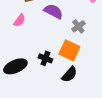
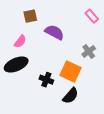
gray cross: (78, 26) -> (89, 51), moved
black ellipse: (15, 66) -> (16, 65), moved

